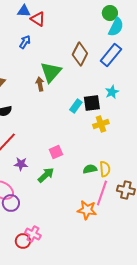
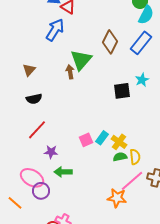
blue arrow: (25, 42) -> (55, 30), size x1.6
cyan rectangle: (76, 106) -> (102, 138), moved
yellow cross: (101, 124) -> (119, 142), moved, turned -35
green arrow: (46, 175) -> (63, 172), moved, turned -138
pink line: (102, 193) -> (132, 181), turned 30

